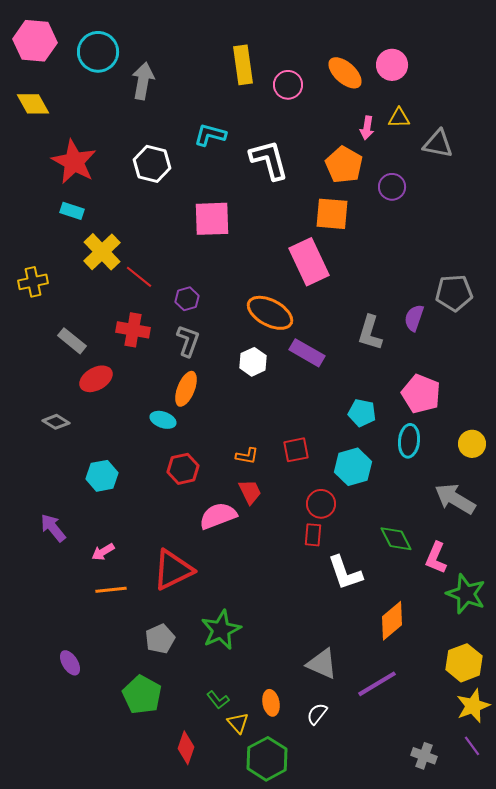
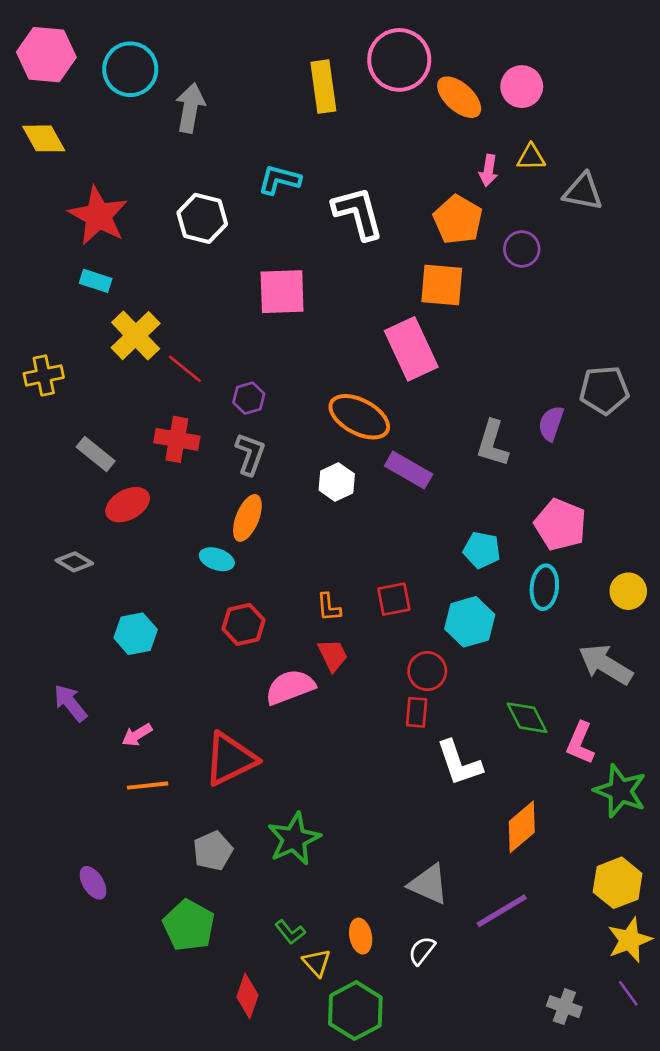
pink circle: (288, 85) -> (399, 60), moved, size x1.6
orange L-shape: (247, 456) -> (329, 607), turned 75

